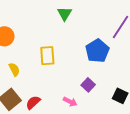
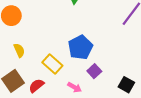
blue pentagon: (97, 51) -> (80, 47), moved
yellow rectangle: (47, 56) -> (52, 64), moved, turned -48

